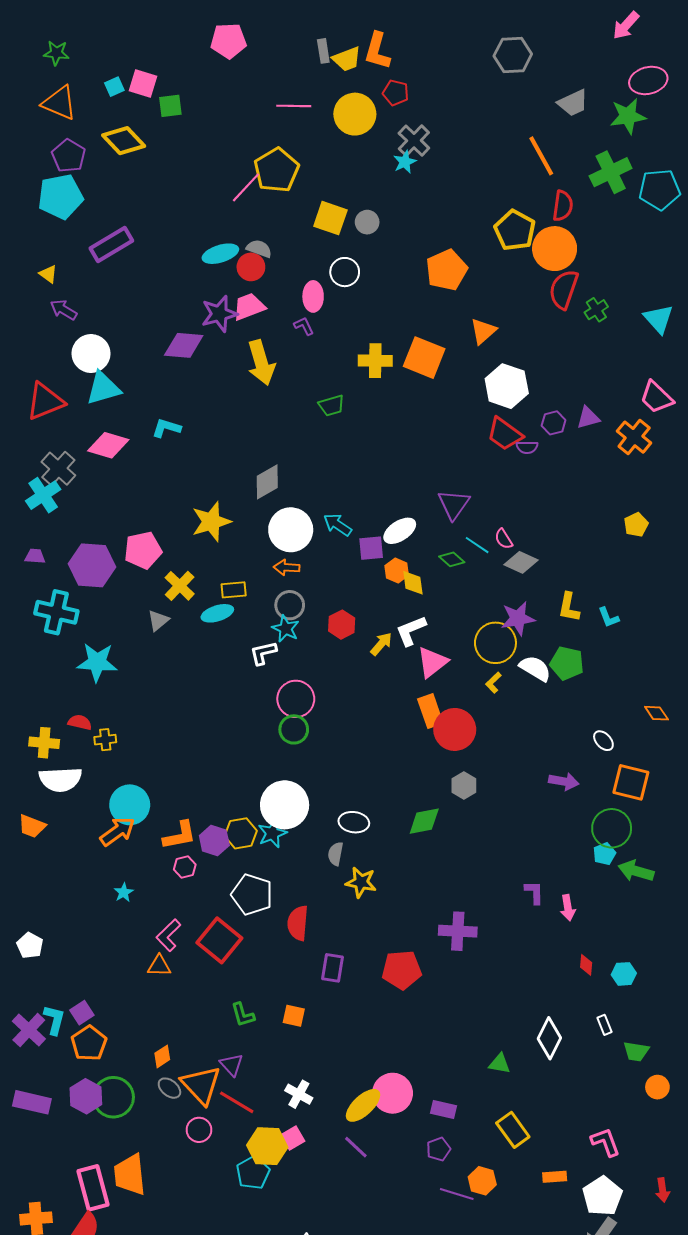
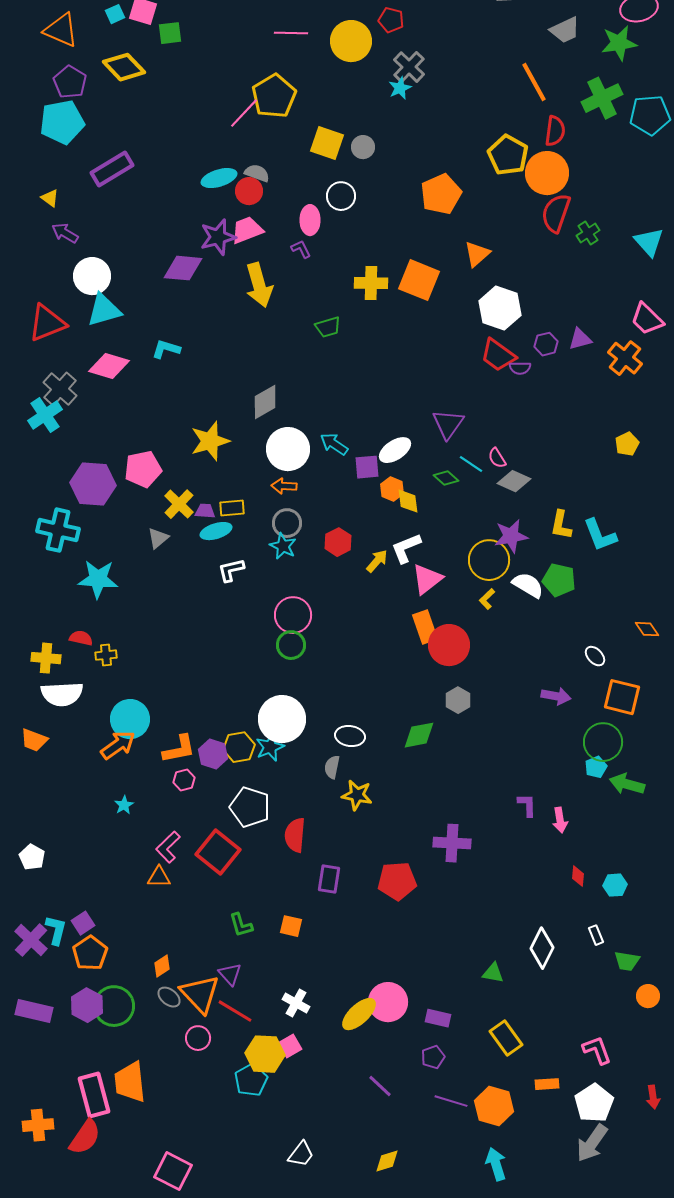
purple trapezoid: (35, 556) -> (205, 511), moved
cyan L-shape: (609, 617) -> (600, 535), size x1.6
white L-shape: (263, 653) -> (231, 570), moved
purple line: (356, 1147) -> (380, 1086), moved
orange hexagon: (482, 1181) -> (494, 1106), moved, size x1.4

